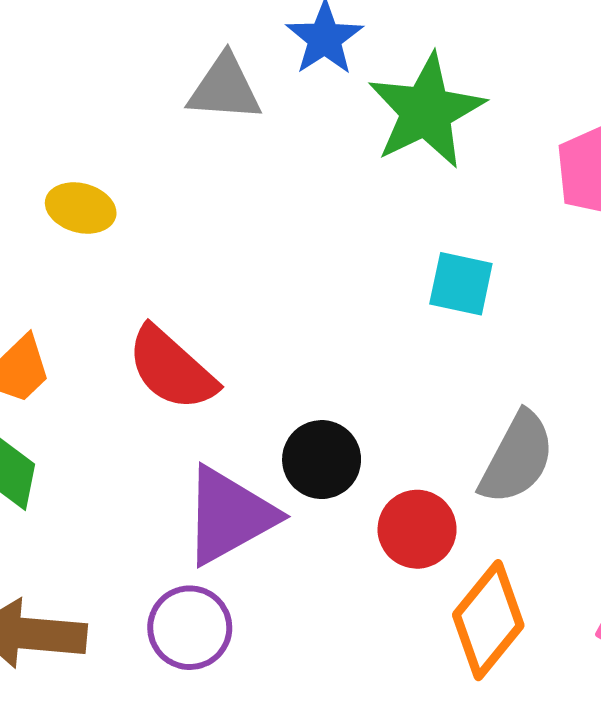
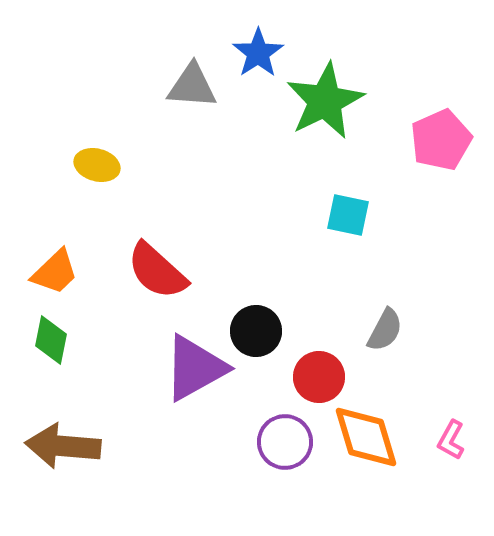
gray semicircle: (517, 458) -> (385, 330), size x0.7
orange diamond: (488, 620) -> (366, 437), turned -56
purple circle: (190, 628) -> (285, 442), moved

